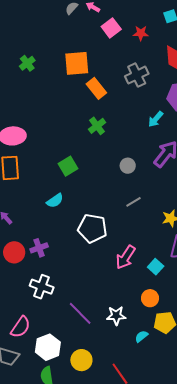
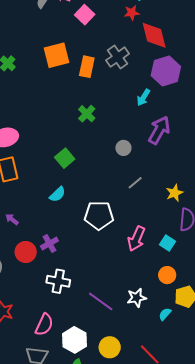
red star: (141, 33) -> (132, 13), moved
orange rectangle: (96, 88) -> (87, 67), moved, turned 60

